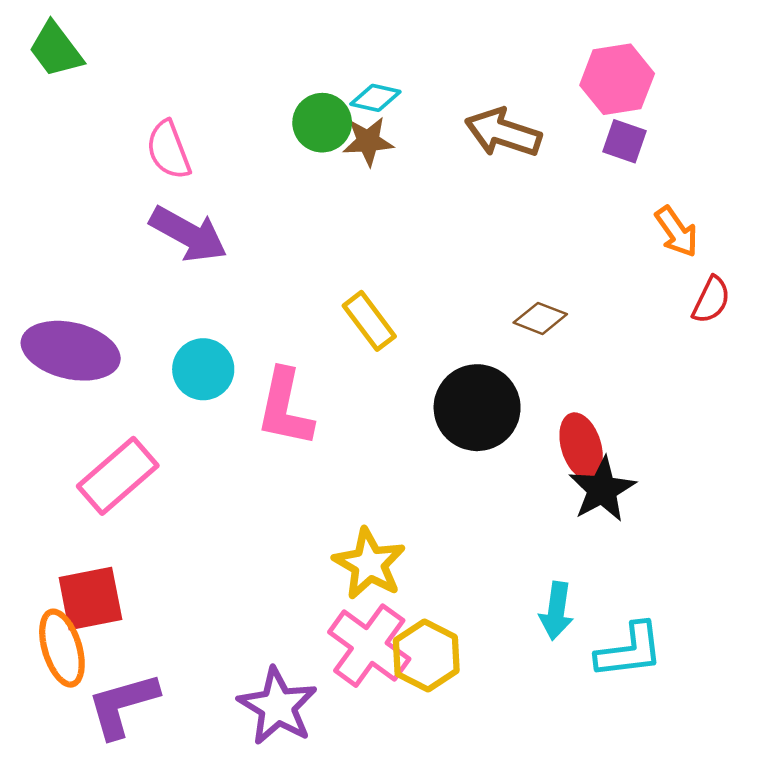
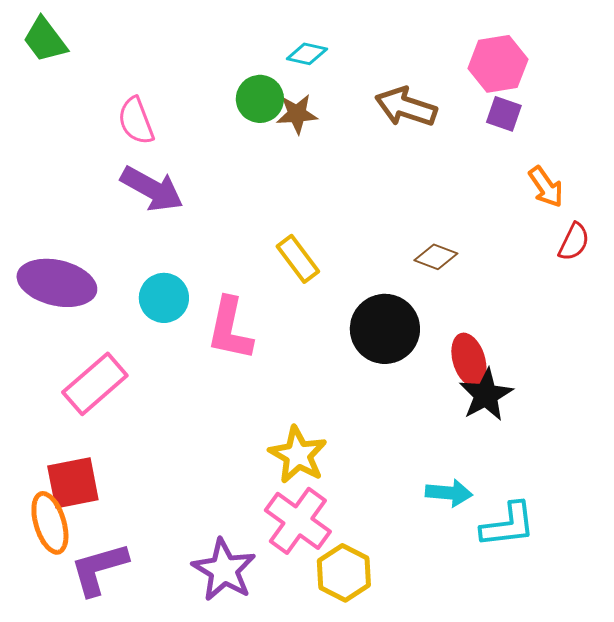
cyan diamond: (375, 98) -> (307, 54), moved
cyan arrow: (556, 611) -> (449, 493), turned -93
yellow hexagon: (426, 655) -> (344, 573), moved

